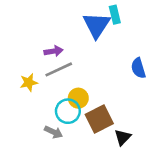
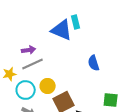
blue triangle: (97, 25) -> (62, 30), turned -40
cyan circle: (68, 111) -> (26, 90), moved

